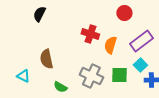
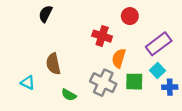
red circle: (124, 13) -> (130, 16), moved
orange semicircle: (110, 45) -> (119, 58), moved

